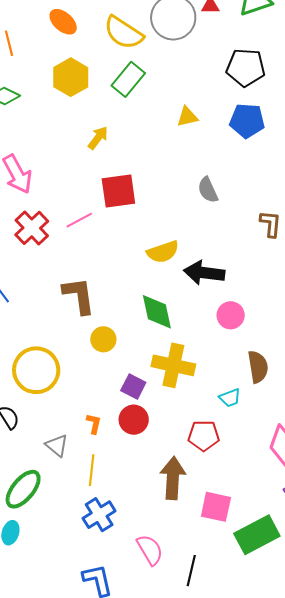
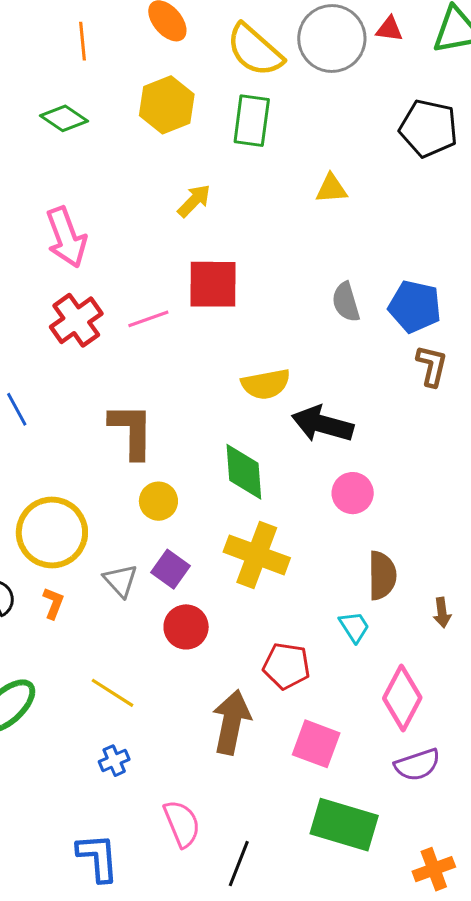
green rectangle: (128, 79) -> (252, 121), turned -40
blue pentagon: (247, 121) -> (415, 306), moved
purple square: (133, 387) -> (171, 569), moved
cyan trapezoid: (230, 398) -> (354, 627), moved, turned -110
orange L-shape: (94, 424) -> (53, 603), moved
gray triangle: (57, 446) -> (120, 581), moved
yellow line: (92, 470) -> (113, 693), turned -72
pink square: (216, 507) -> (316, 744), moved
blue cross: (99, 515) -> (114, 761), size x0.6
green rectangle: (257, 535) -> (344, 825), turned 36

